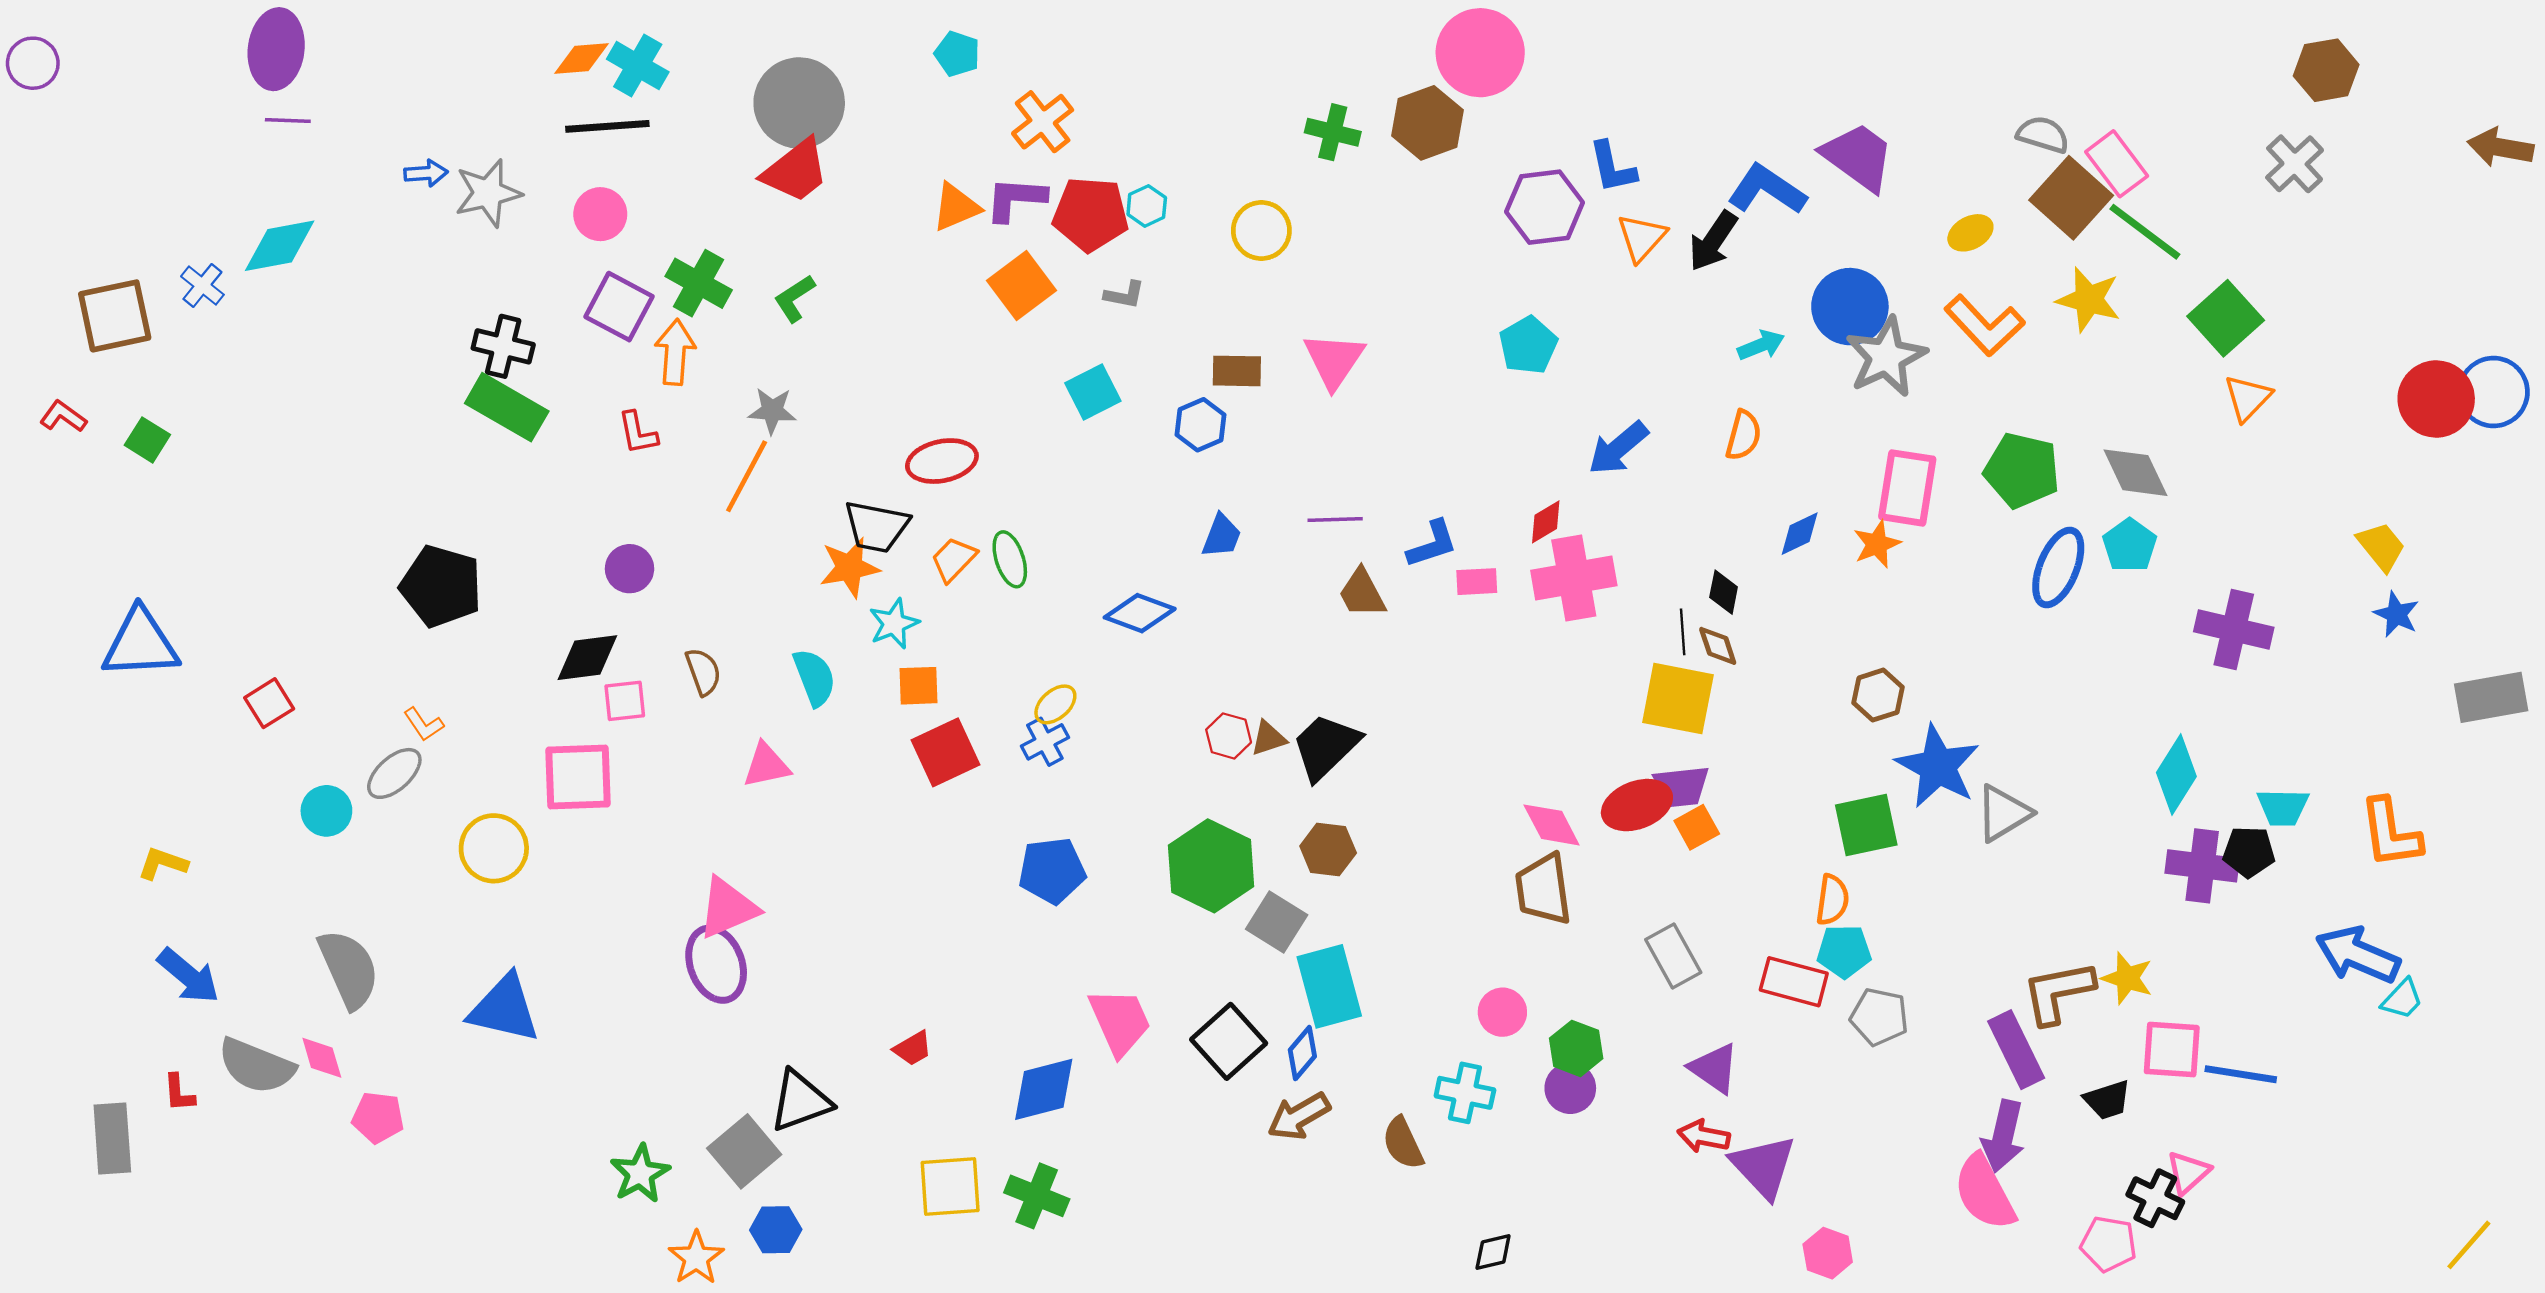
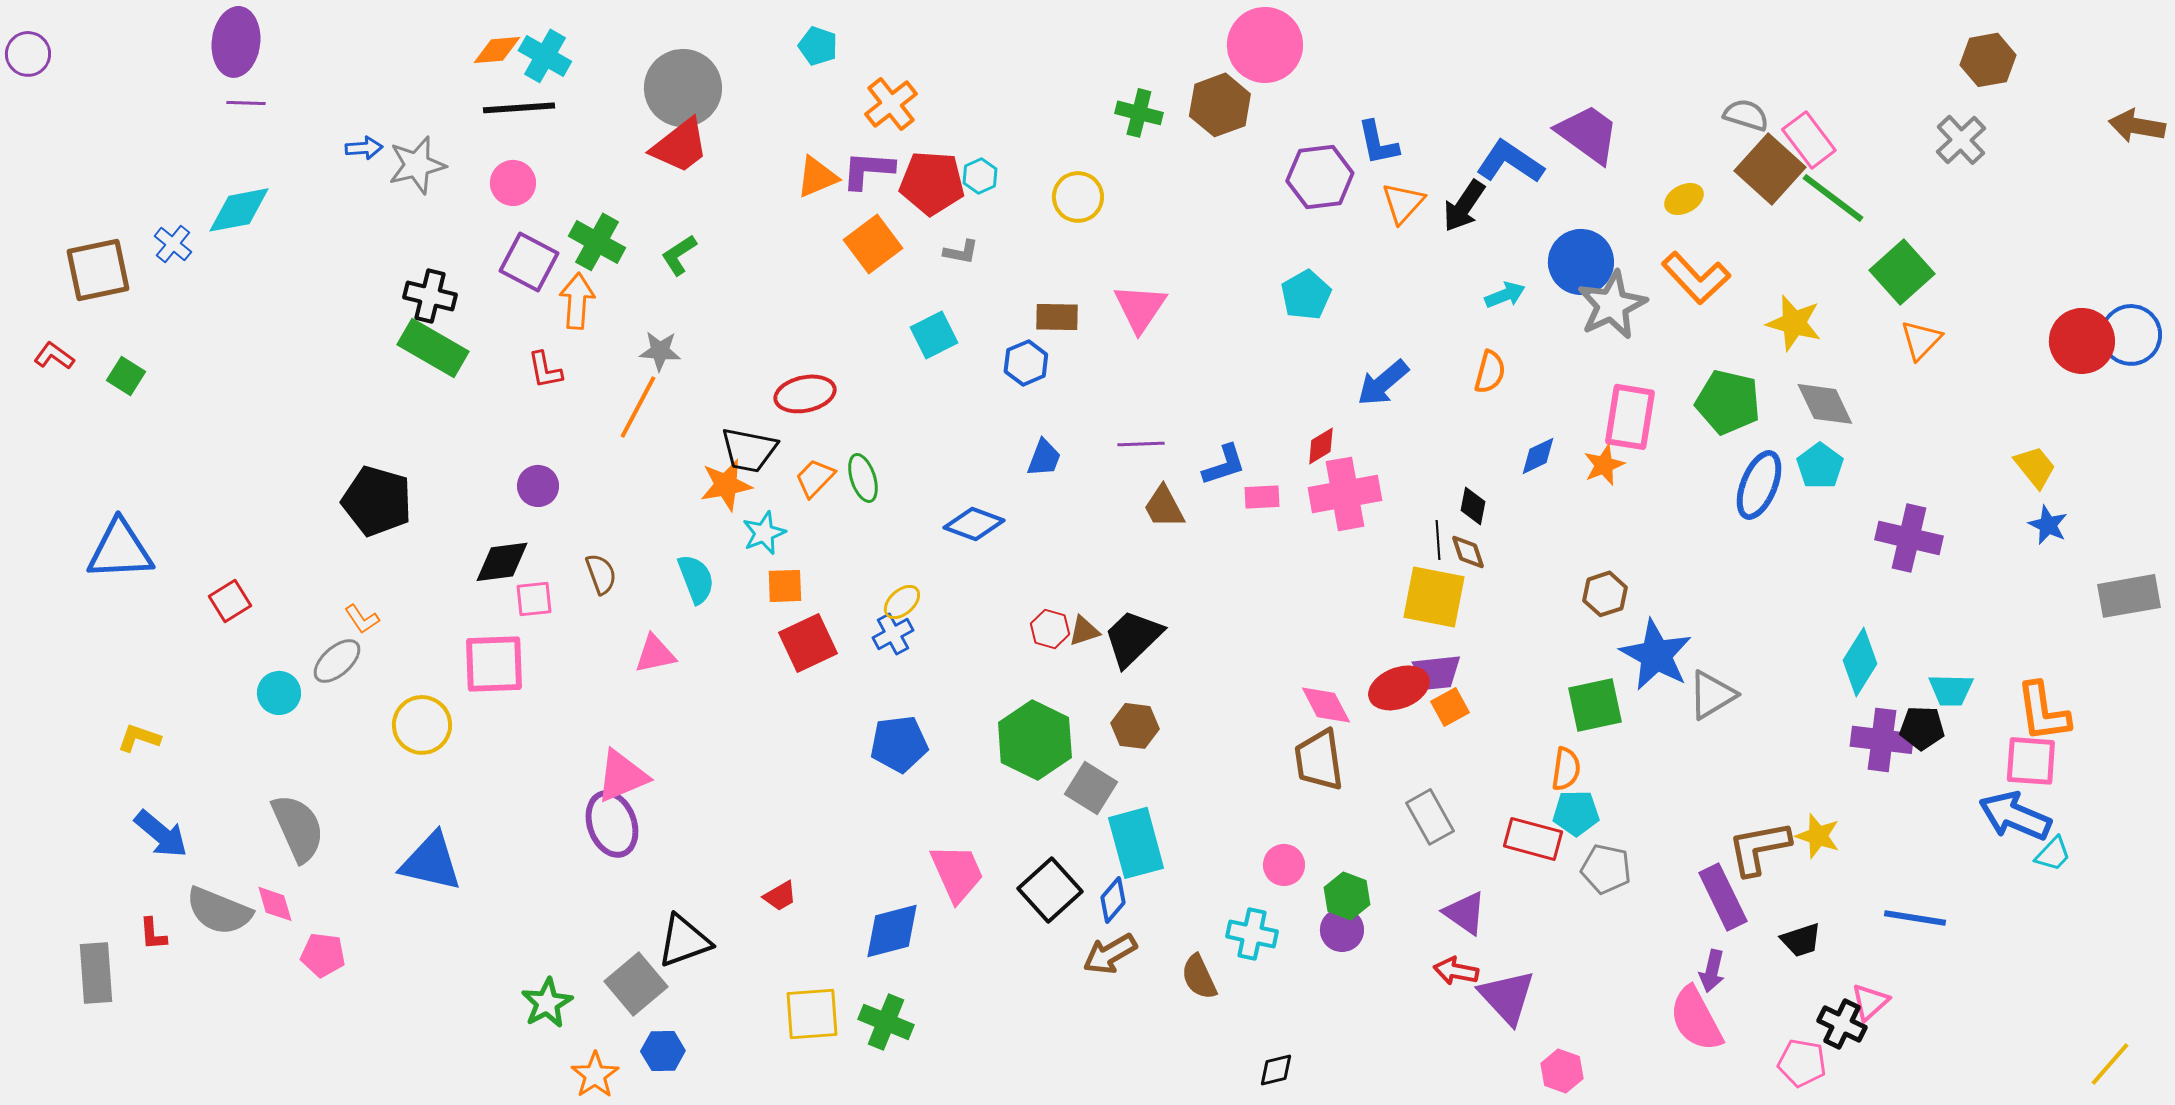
yellow star: (2089, 300) -> (1794, 323), moved
pink square: (2172, 1050) -> (2031, 761), moved
purple arrow: (2003, 1136) -> (1712, 971), size x0.7

